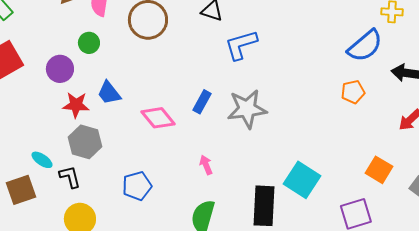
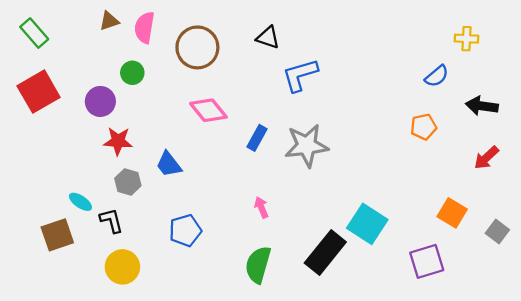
blue semicircle: (365, 46) -> (437, 76), size x0.6
blue trapezoid: (109, 93) -> (169, 164), moved
pink diamond: (158, 118) -> (208, 110), moved
gray hexagon: (85, 142) -> (128, 182), size x0.7
black rectangle: (264, 206) -> (325, 253), turned 36

